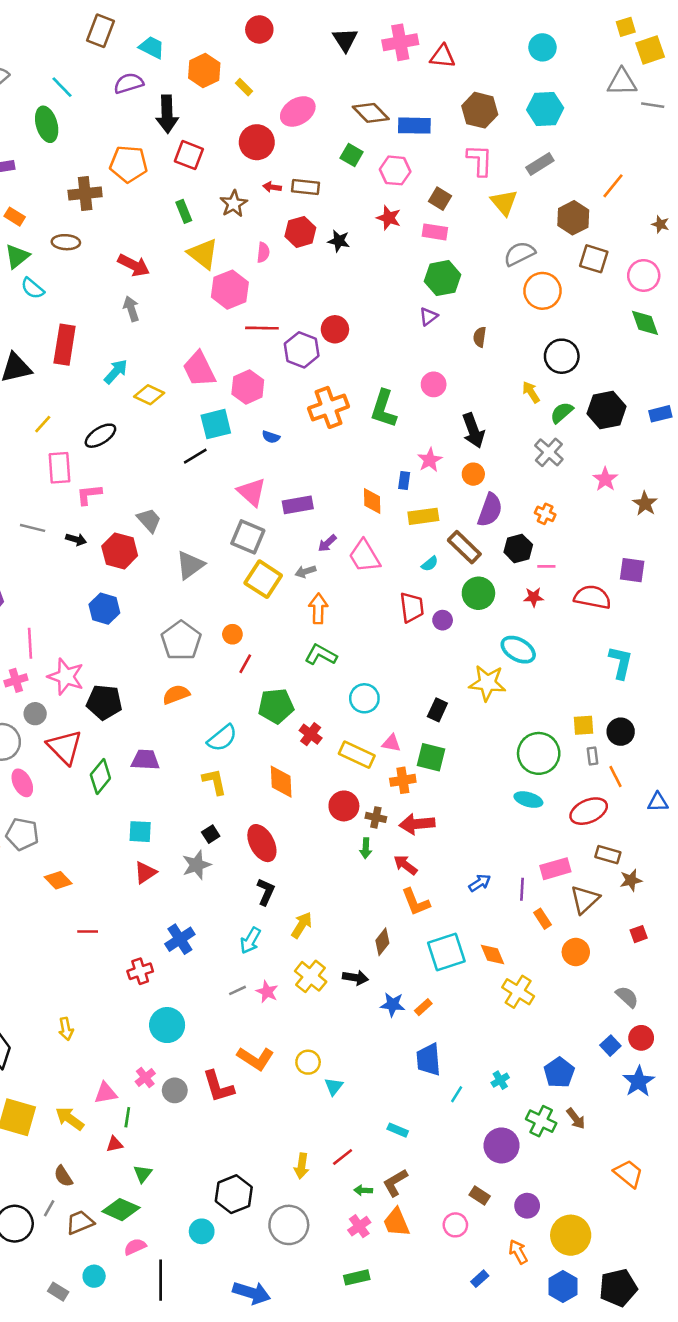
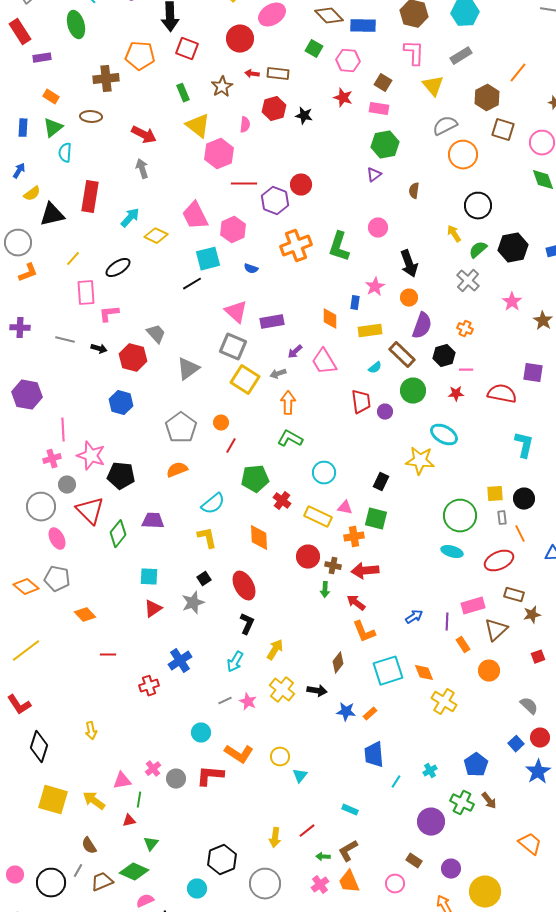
cyan semicircle: (33, 288) -> (65, 153), turned 54
cyan circle: (167, 1025) -> (201, 733), moved, size x0.7
red L-shape: (218, 1087) -> (210, 776), turned 112

